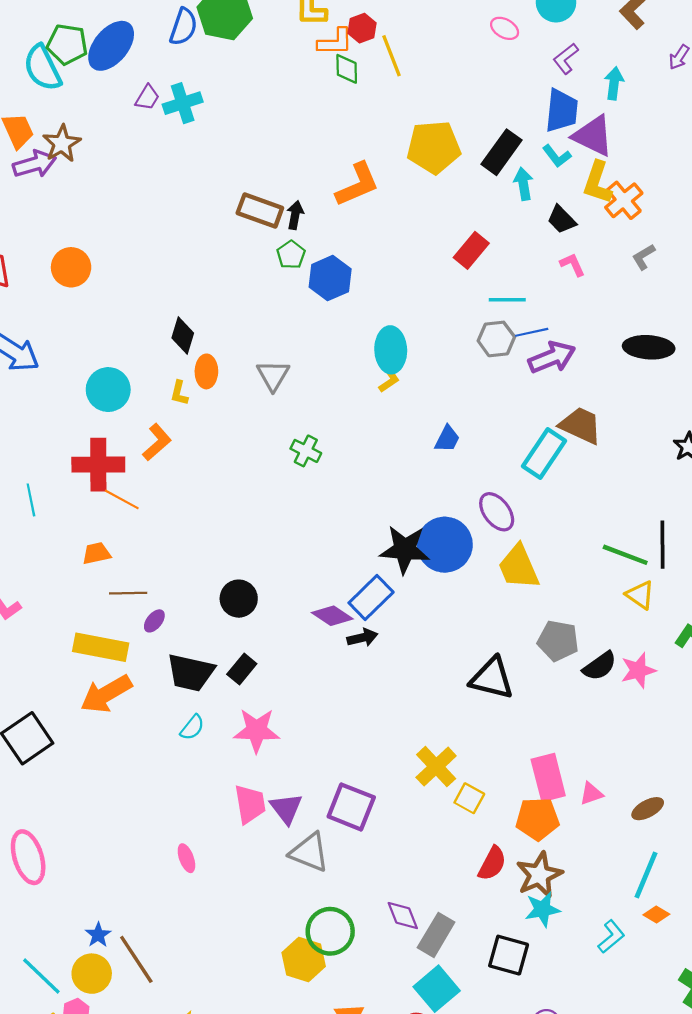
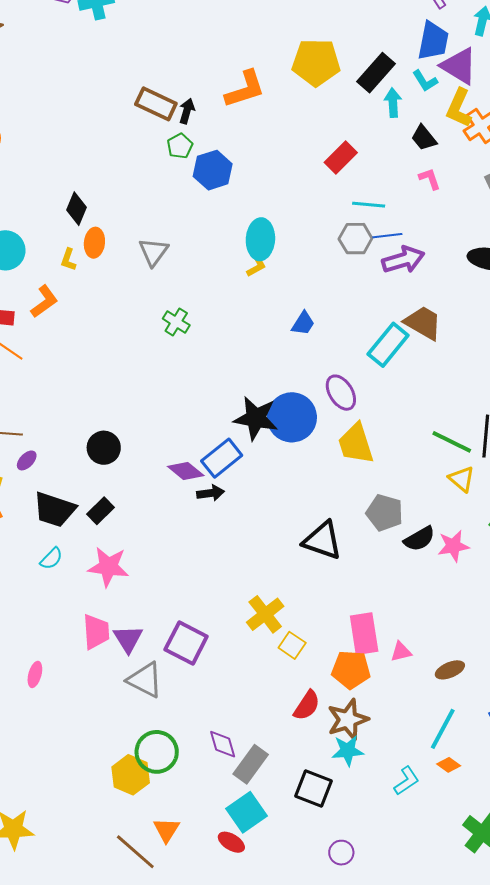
pink ellipse: (186, 858) -> (35, 674), turned 30

